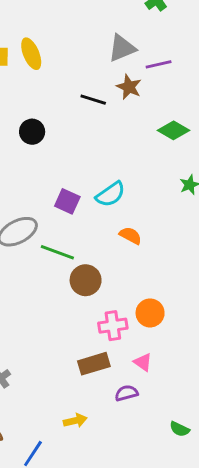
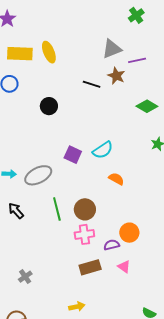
green line: (57, 252) -> (57, 209), moved, turned 55
pink cross: (113, 326) -> (84, 234), moved
purple semicircle: (126, 393) -> (112, 245), moved

